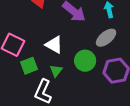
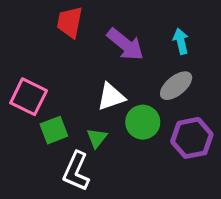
white triangle: (54, 45) -> (111, 97), moved, turned -48

